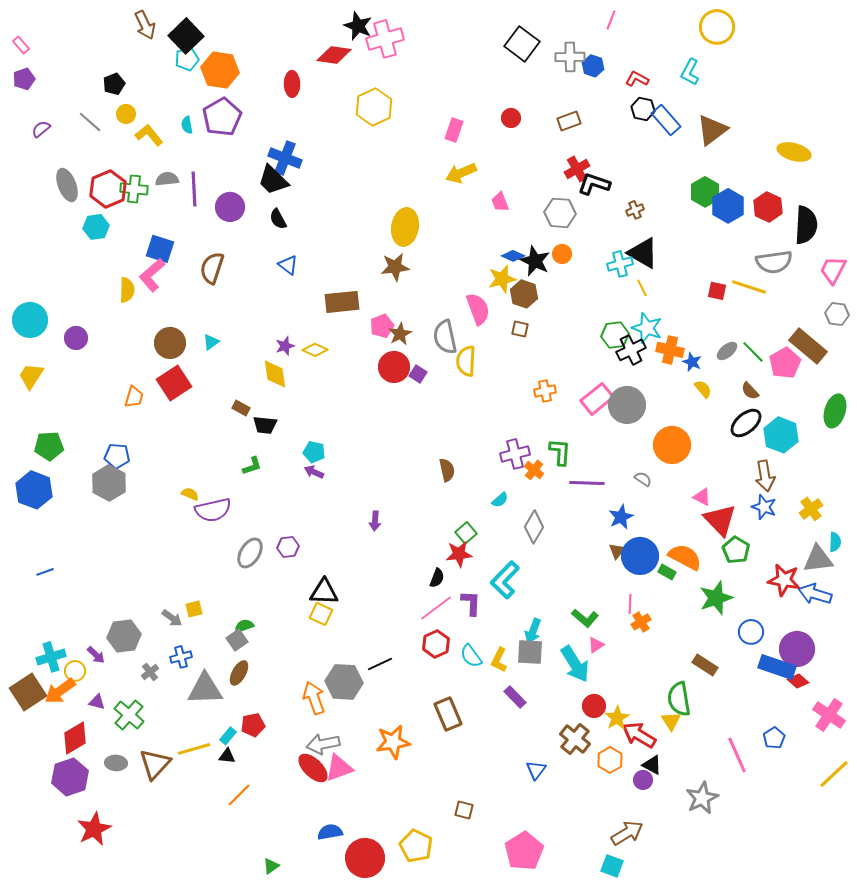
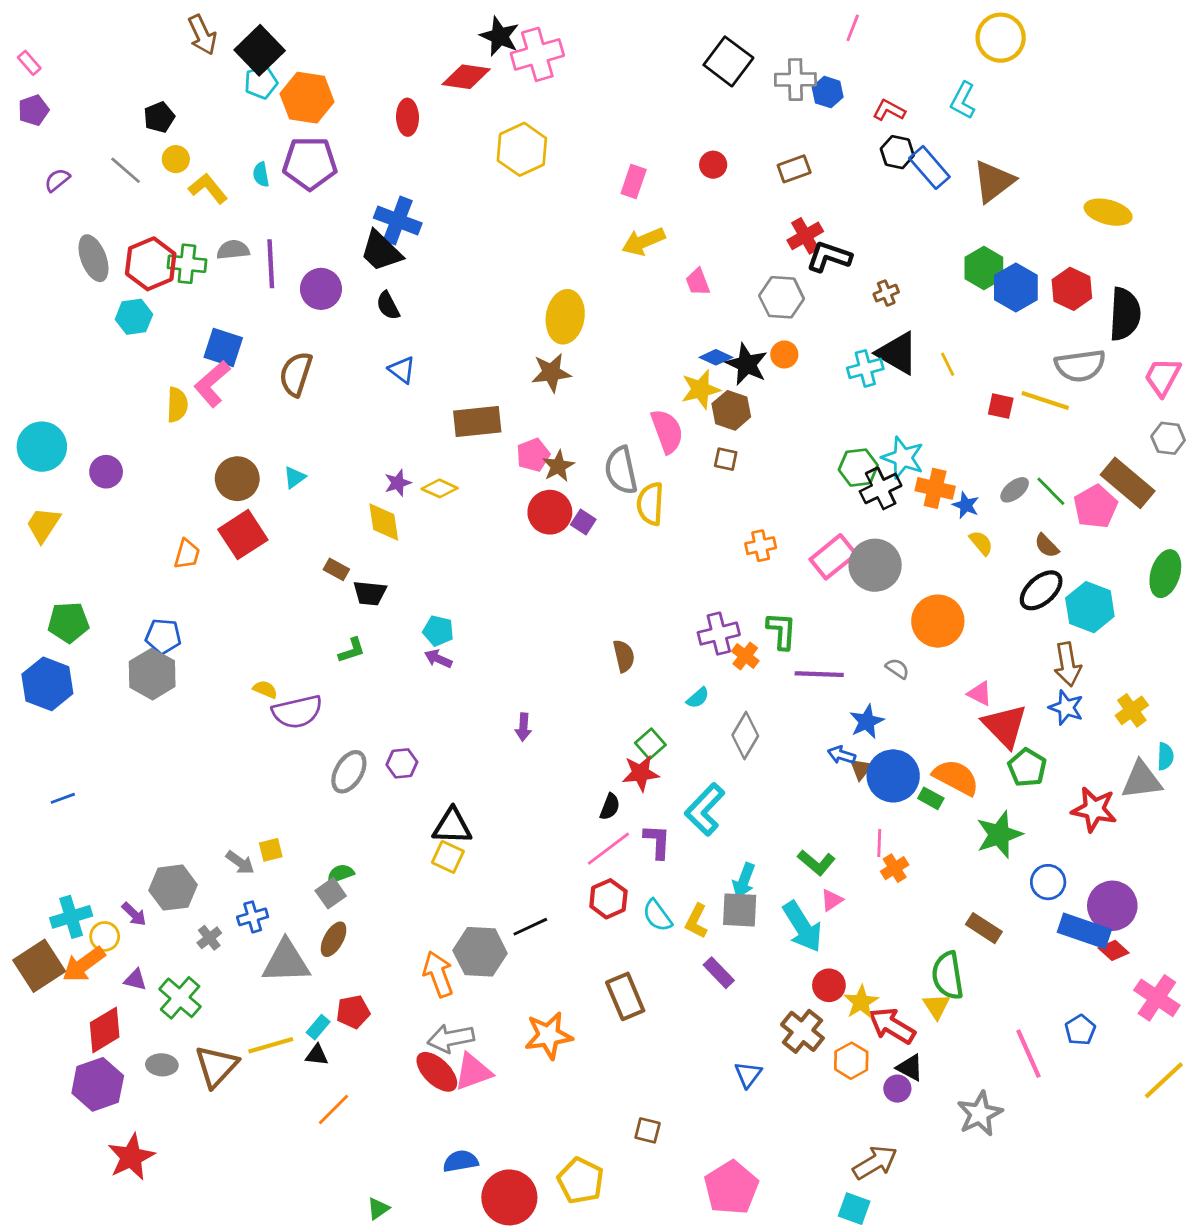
purple pentagon: (222, 117) -> (310, 163), turned 30
yellow line: (642, 288) -> (948, 364), moved
blue arrow: (815, 594) -> (842, 755), moved, size x0.6

